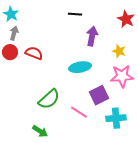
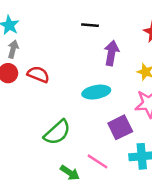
pink line: (79, 112) -> (98, 161), moved
green arrow: (40, 131) -> (70, 173), moved

